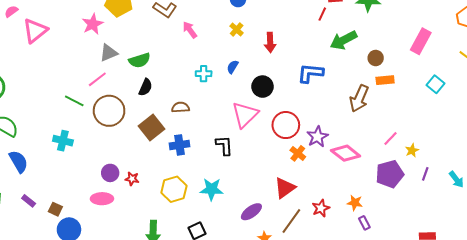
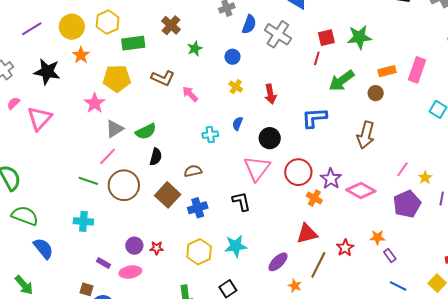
orange rectangle: (385, 80) -> (387, 71), moved
red triangle: (285, 188) -> (307, 234), turned 30
purple rectangle: (29, 201) -> (104, 263), moved

